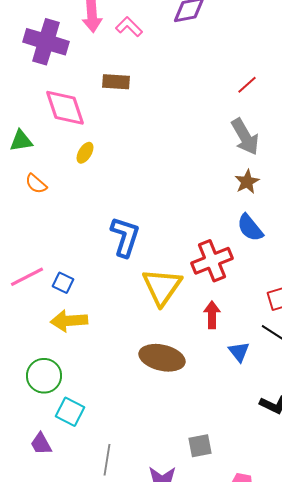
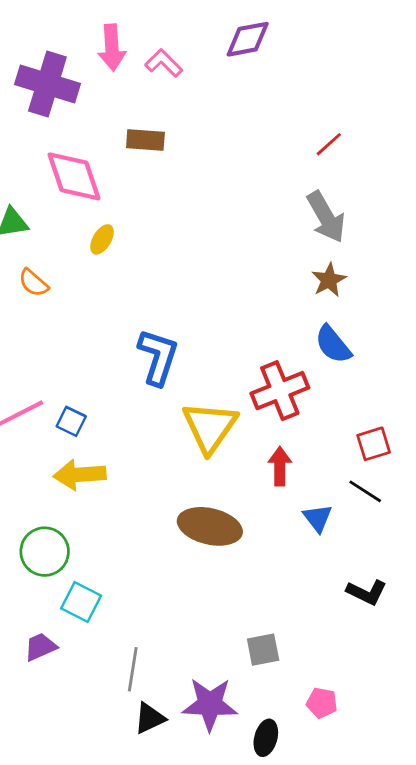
purple trapezoid: (41, 444) -> (40, 647), turned 95

